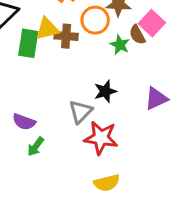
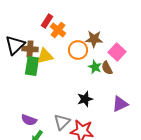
brown semicircle: (137, 35) -> (107, 68), moved
brown cross: (66, 36) -> (30, 49), moved
gray triangle: (81, 112) -> (62, 122), moved

